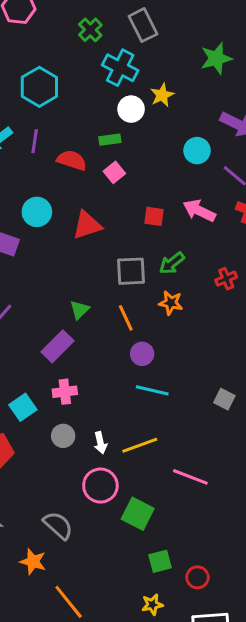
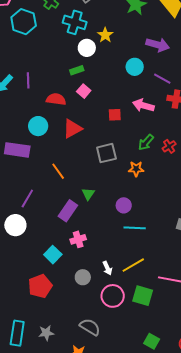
cyan hexagon: (39, 87) -> (24, 22), moved
red semicircle: (72, 160) -> (56, 99), moved
green arrow: (172, 263) -> (146, 142), moved
green triangle: (80, 310) -> (88, 194), moved
orange line: (126, 318) -> (58, 171), moved
gray circle: (63, 436) -> (83, 277), moved
green square: (138, 514) -> (143, 296), moved
green square: (160, 561) -> (152, 341), moved, turned -35

